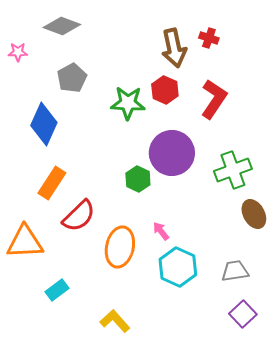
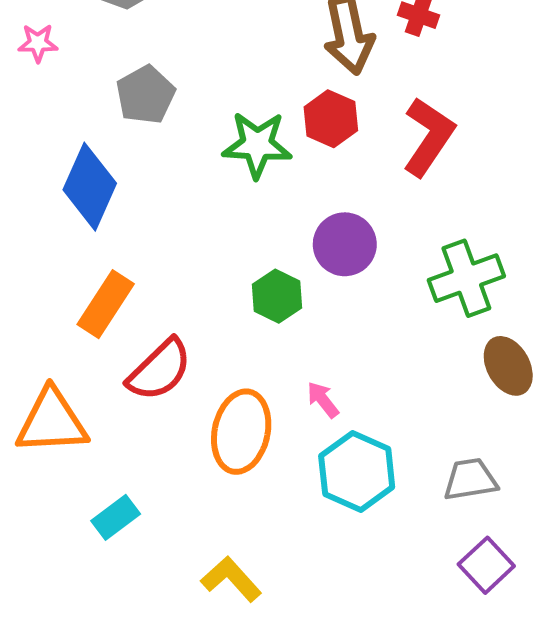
purple circle: (172, 153) -> (345, 244), size x0.7

